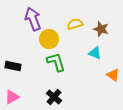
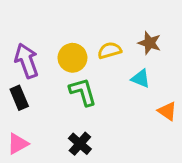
purple arrow: (33, 19) -> (27, 61), moved
yellow semicircle: (75, 24) -> (110, 50), moved
black rectangle: (13, 66) -> (19, 98), turned 56

